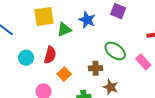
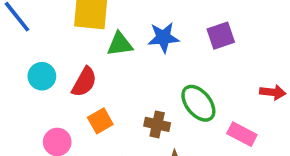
purple square: (118, 11) -> (221, 36), turned 35
blue star: (87, 20) -> (163, 37), turned 30
pink rectangle: (143, 62) -> (242, 134), turned -35

